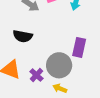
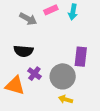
purple cross: (36, 75) -> (34, 74), moved

